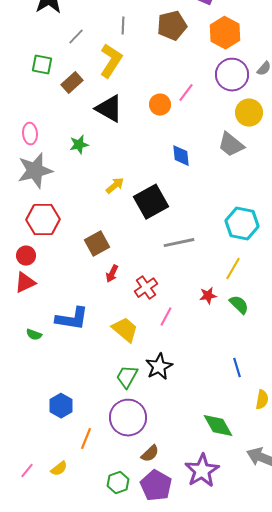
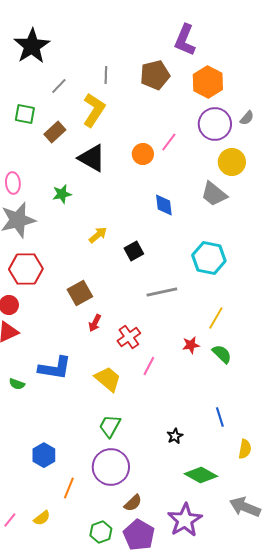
black square: (151, 202) -> (134, 251), size x0.6
cyan hexagon: (242, 224) -> (209, 258), moved
black star: (159, 367) -> (175, 436), moved, size x0.6
green diamond: (218, 426) -> (201, 475), turned -32

